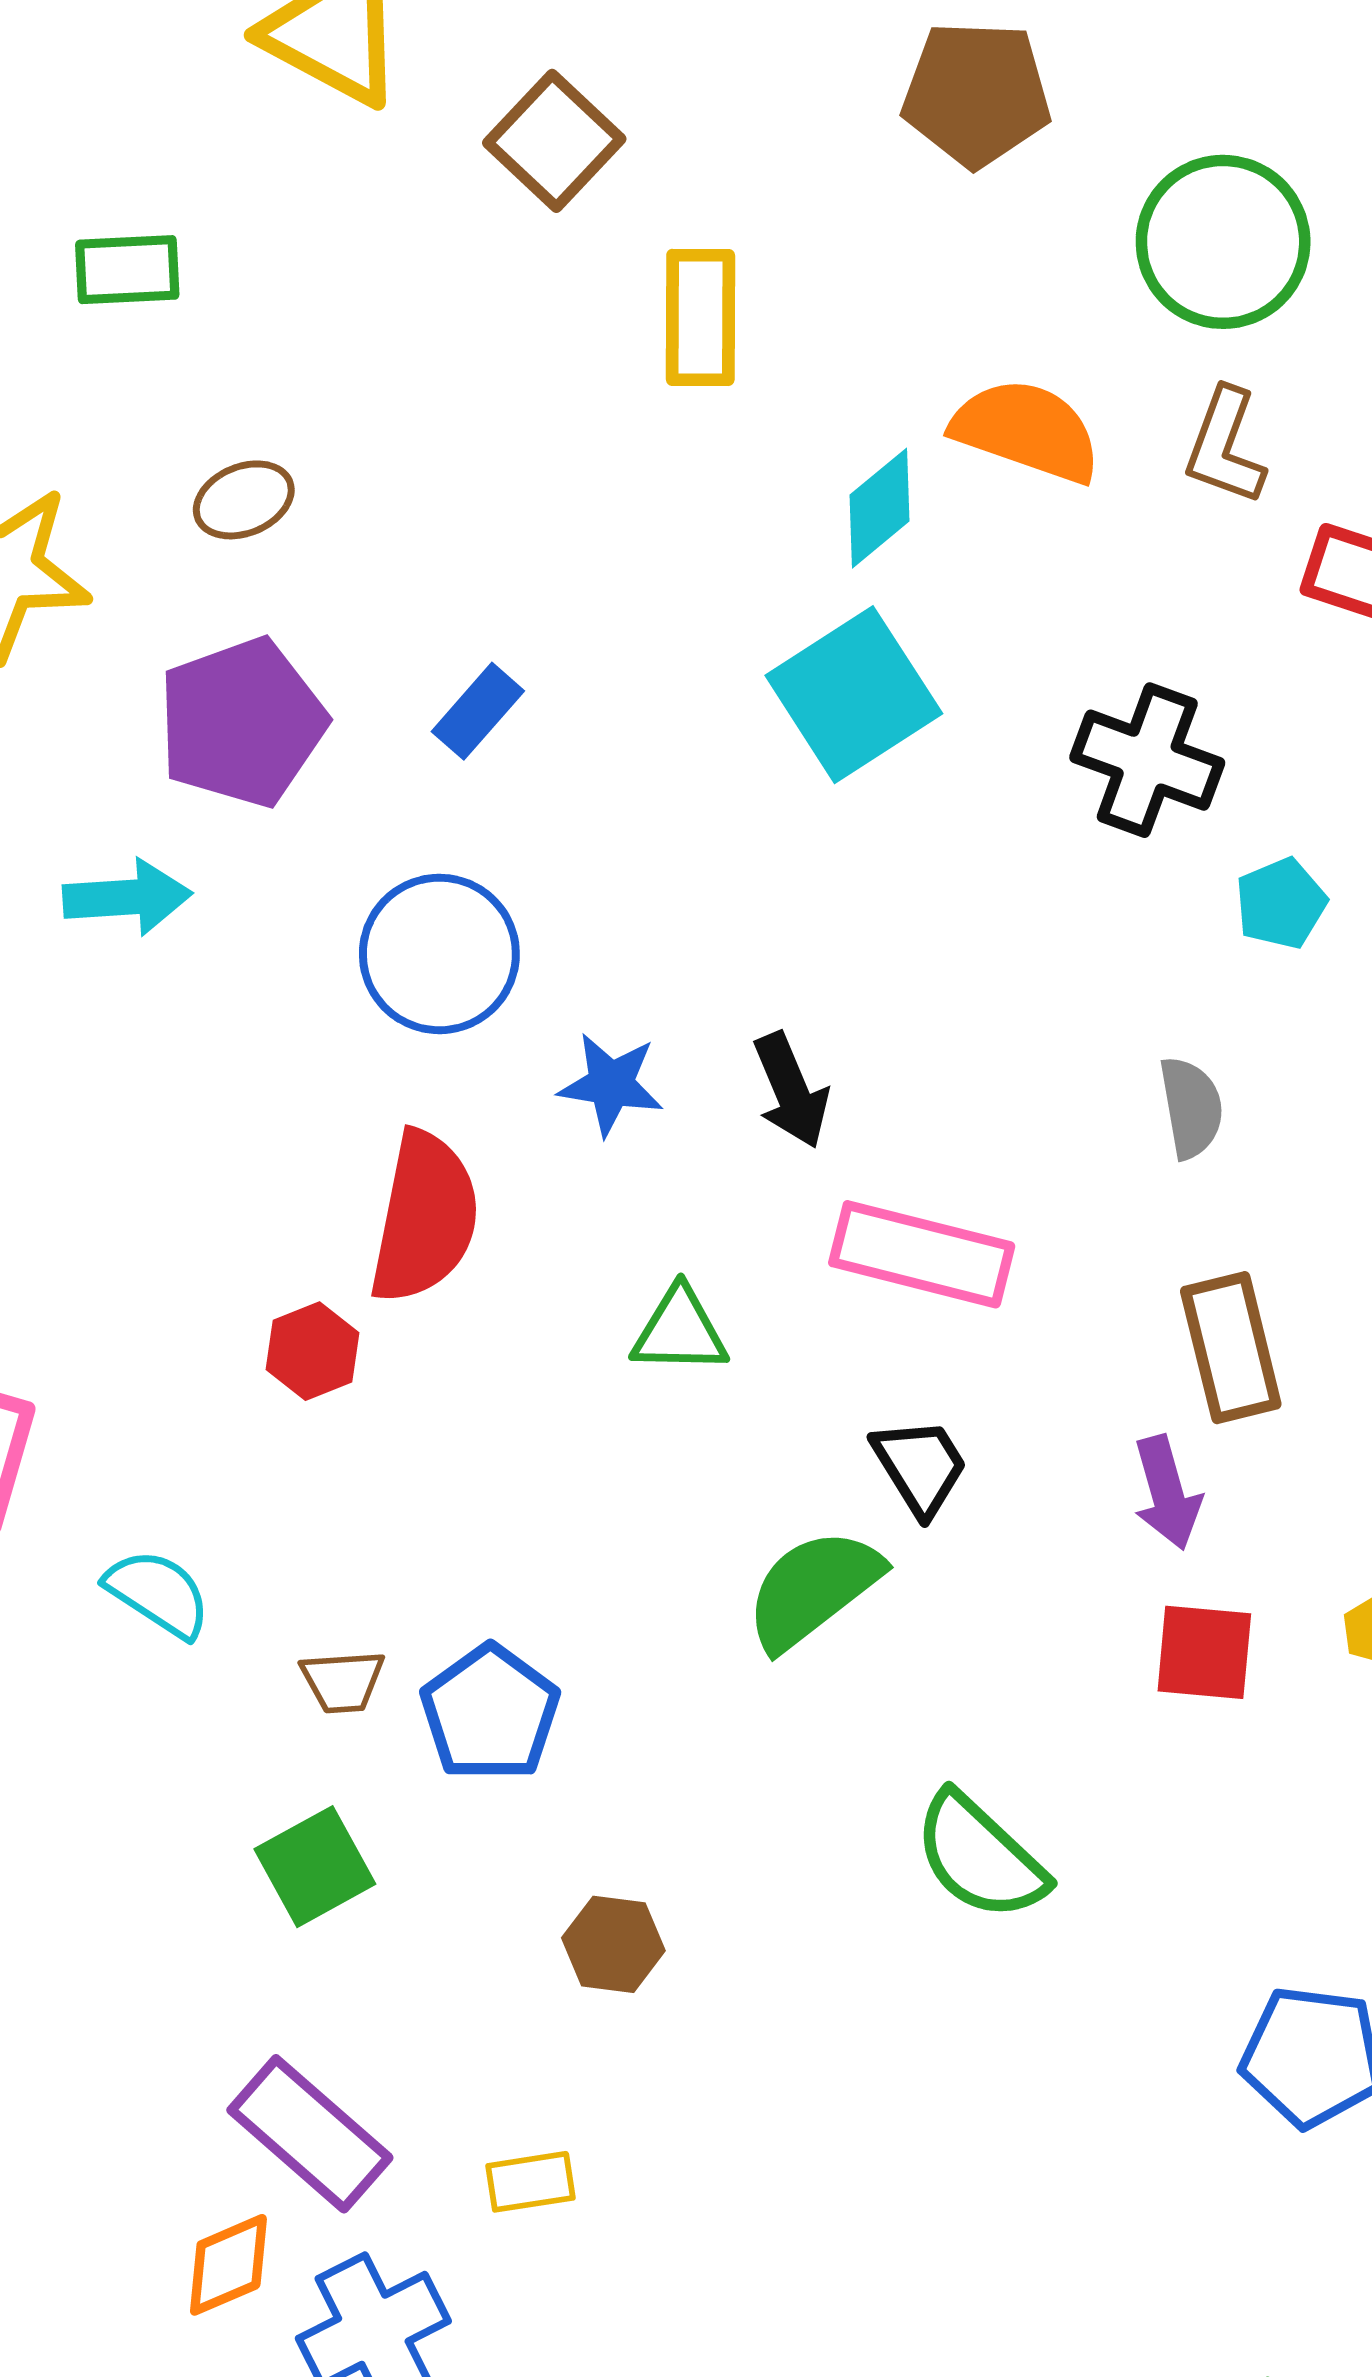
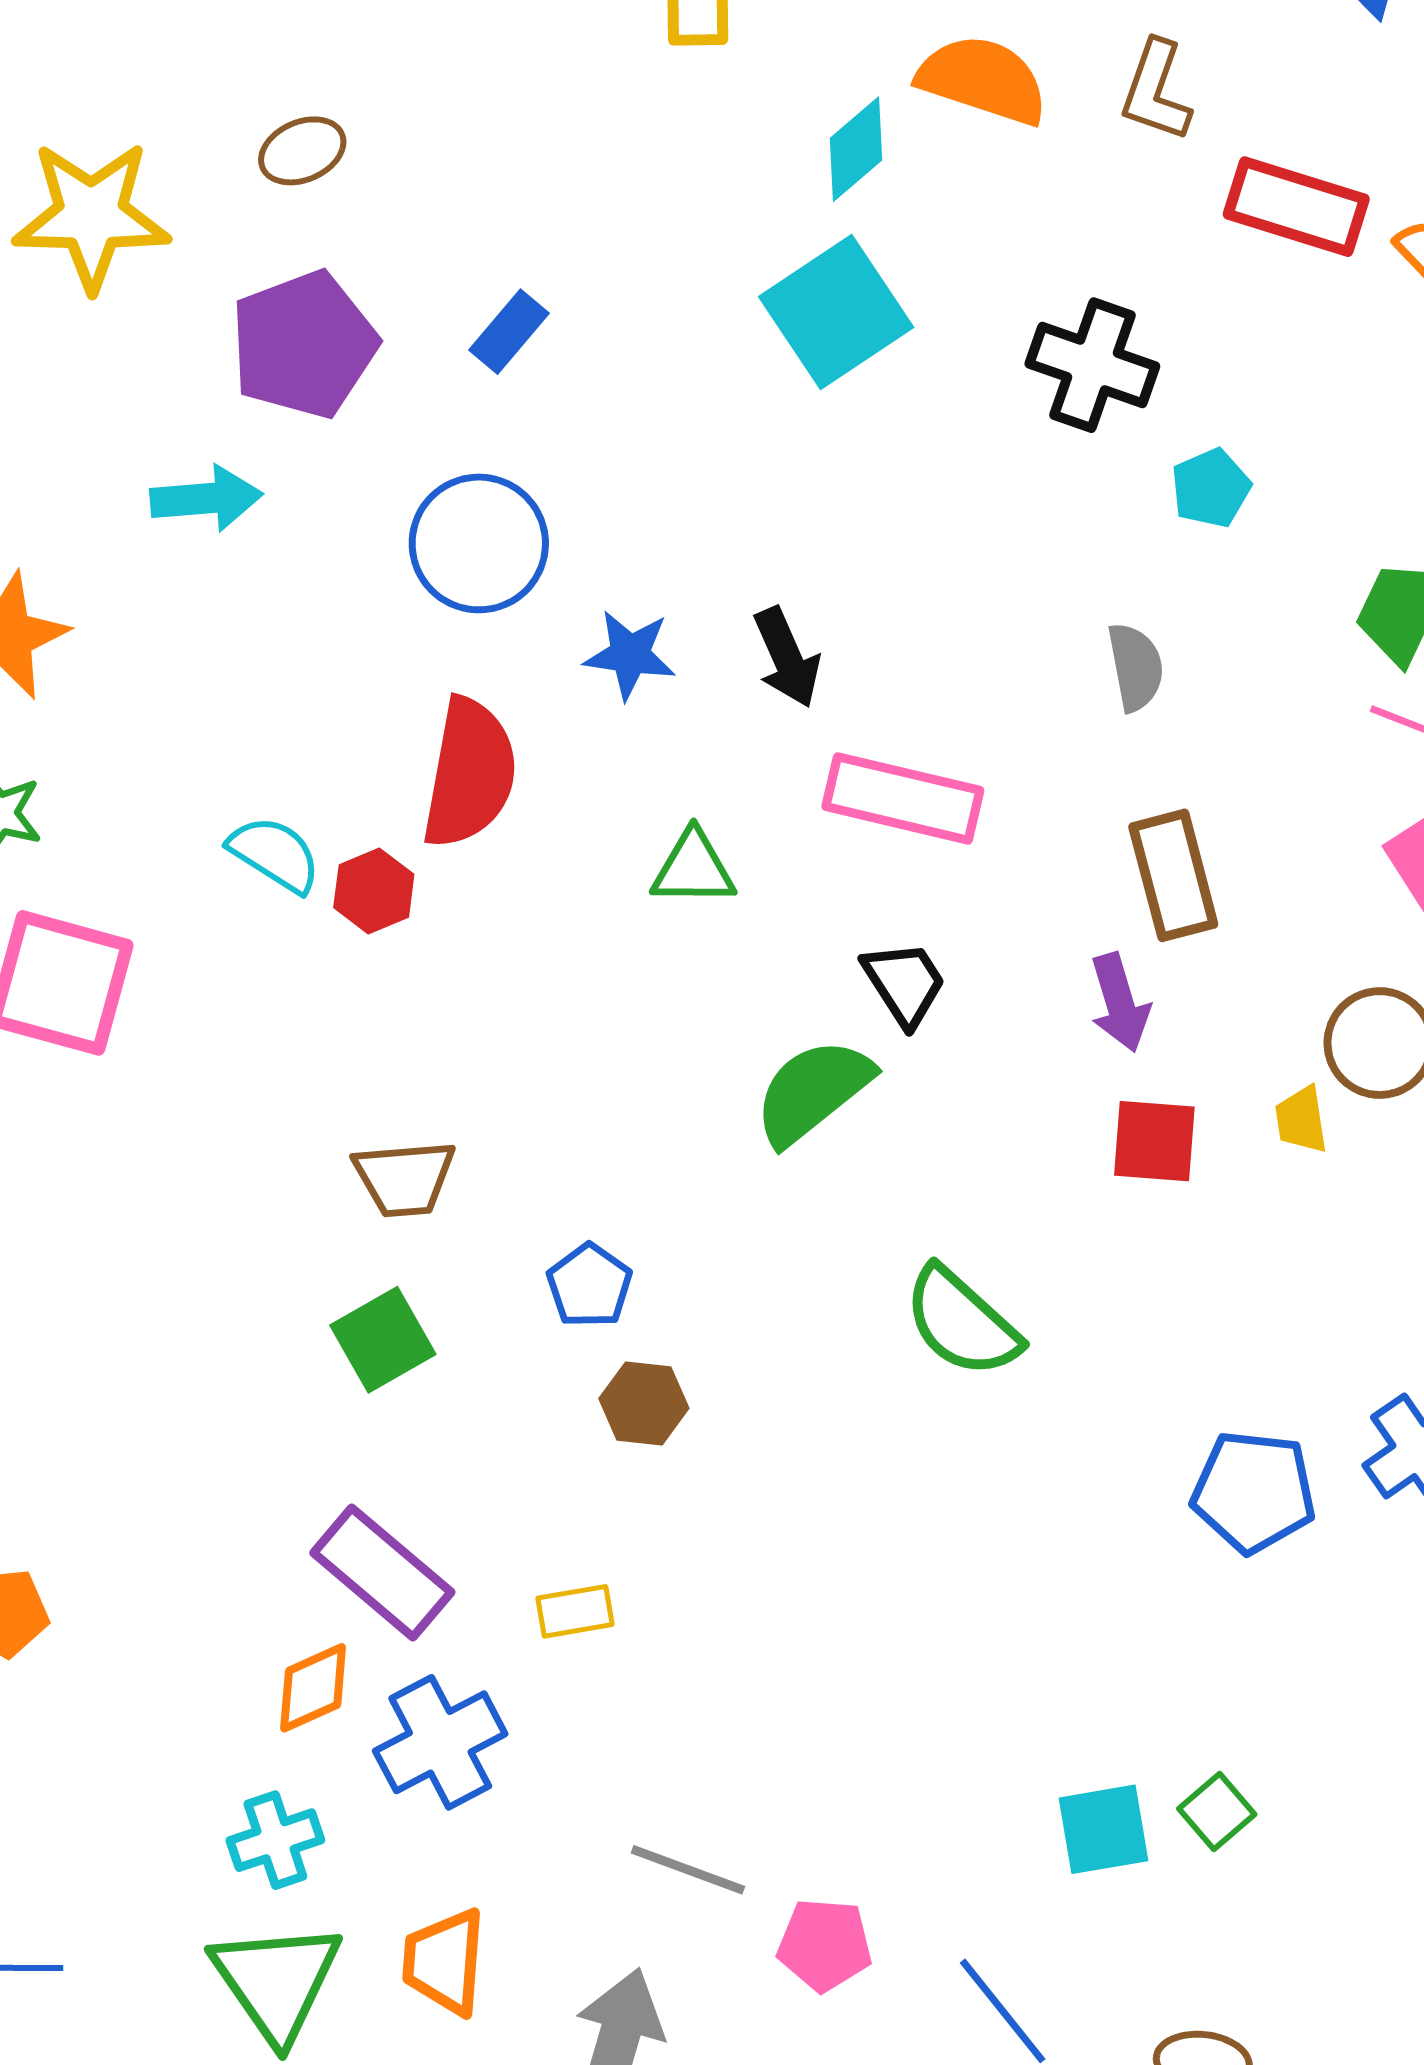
cyan semicircle: (158, 1593) -> (275, 854), moved
brown trapezoid: (343, 1681) -> (405, 1178), size x1.4
blue pentagon: (490, 1713) -> (589, 1286), moved, size x0.7

